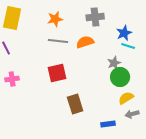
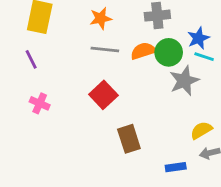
gray star: (114, 63) -> (184, 81), size x1.5
red square: (57, 73) -> (103, 95), turned -30
green circle: (120, 77) -> (169, 52), moved
pink cross: (12, 79) -> (40, 103), turned 32

